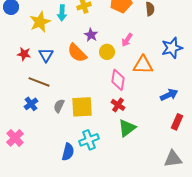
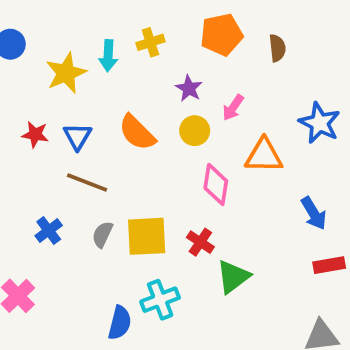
purple star: (91, 35) -> (189, 88), moved
blue star: (172, 48) -> (320, 123), turned -30
brown line: (39, 82) -> (87, 183), moved
blue arrow: (169, 95) -> (314, 213), turned 84
red cross: (118, 105) -> (200, 242), moved
red rectangle: (177, 122) -> (329, 265), turned 56

